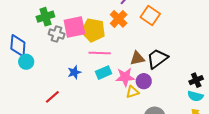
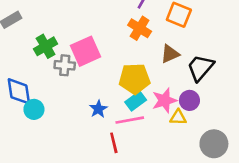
yellow pentagon: (93, 30) -> (135, 79), moved
pink line: (100, 53) -> (130, 120), moved
brown triangle: (137, 58) -> (170, 54), moved
yellow triangle: (132, 92) -> (178, 117), turned 32
red line: (52, 97) -> (114, 143), moved, turned -49

